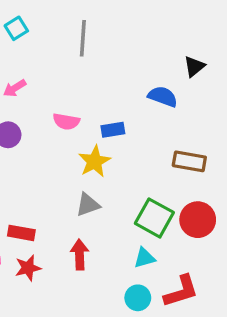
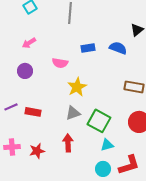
blue rectangle: (113, 130) -> (88, 48), moved
green square: (154, 218) -> (99, 121), moved
red rectangle: (21, 233) -> (33, 112), moved

